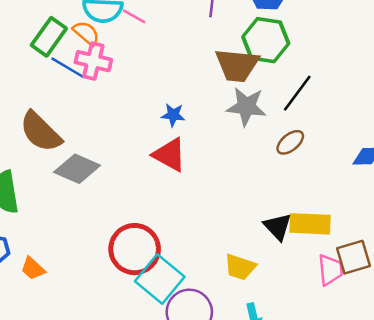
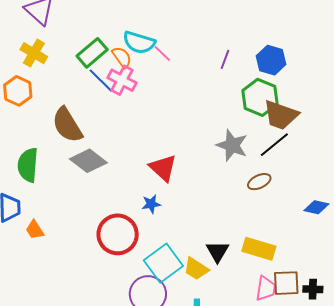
brown trapezoid: (237, 65) -> (281, 115), moved
blue star: (173, 115) -> (151, 204), moved, turned -30
black triangle: (278, 227) -> (218, 251), moved
cyan square: (160, 279) -> (163, 263), moved

